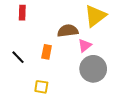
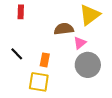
orange rectangle: (47, 52) -> (45, 60), moved
yellow square: (41, 87) -> (39, 82), size x1.5

